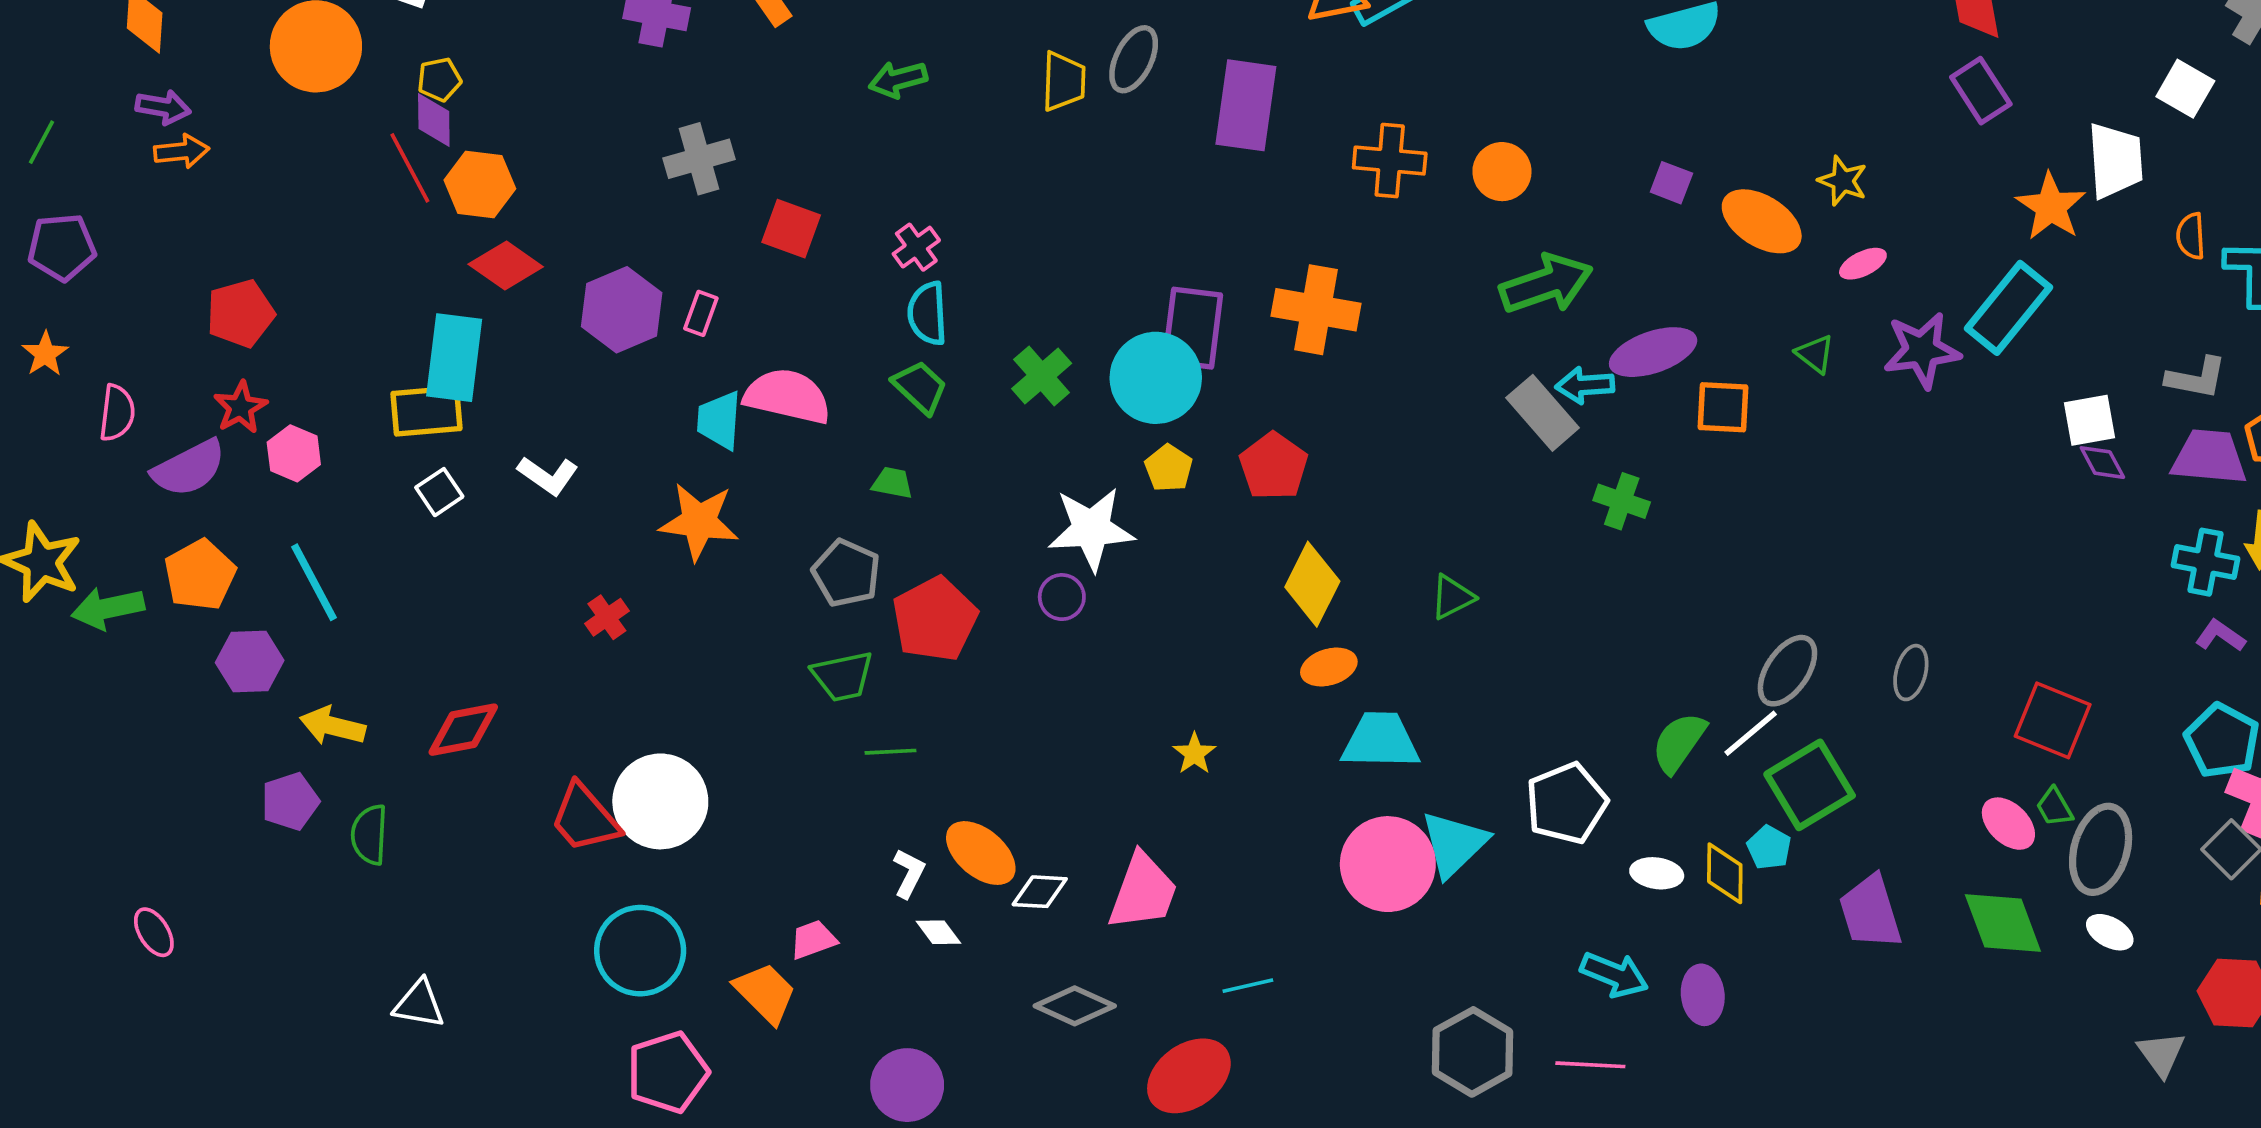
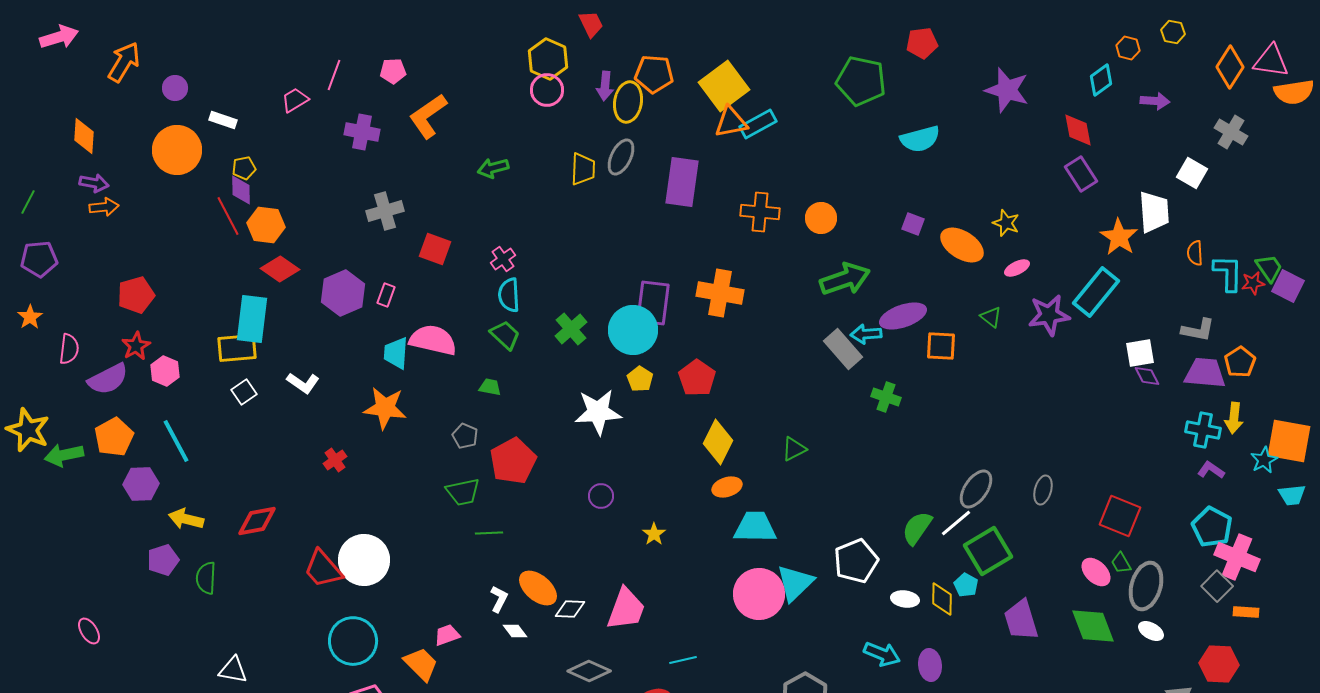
gray pentagon: (846, 573) -> (465, 436), size x0.7
purple circle: (1062, 597) -> (601, 496), moved

